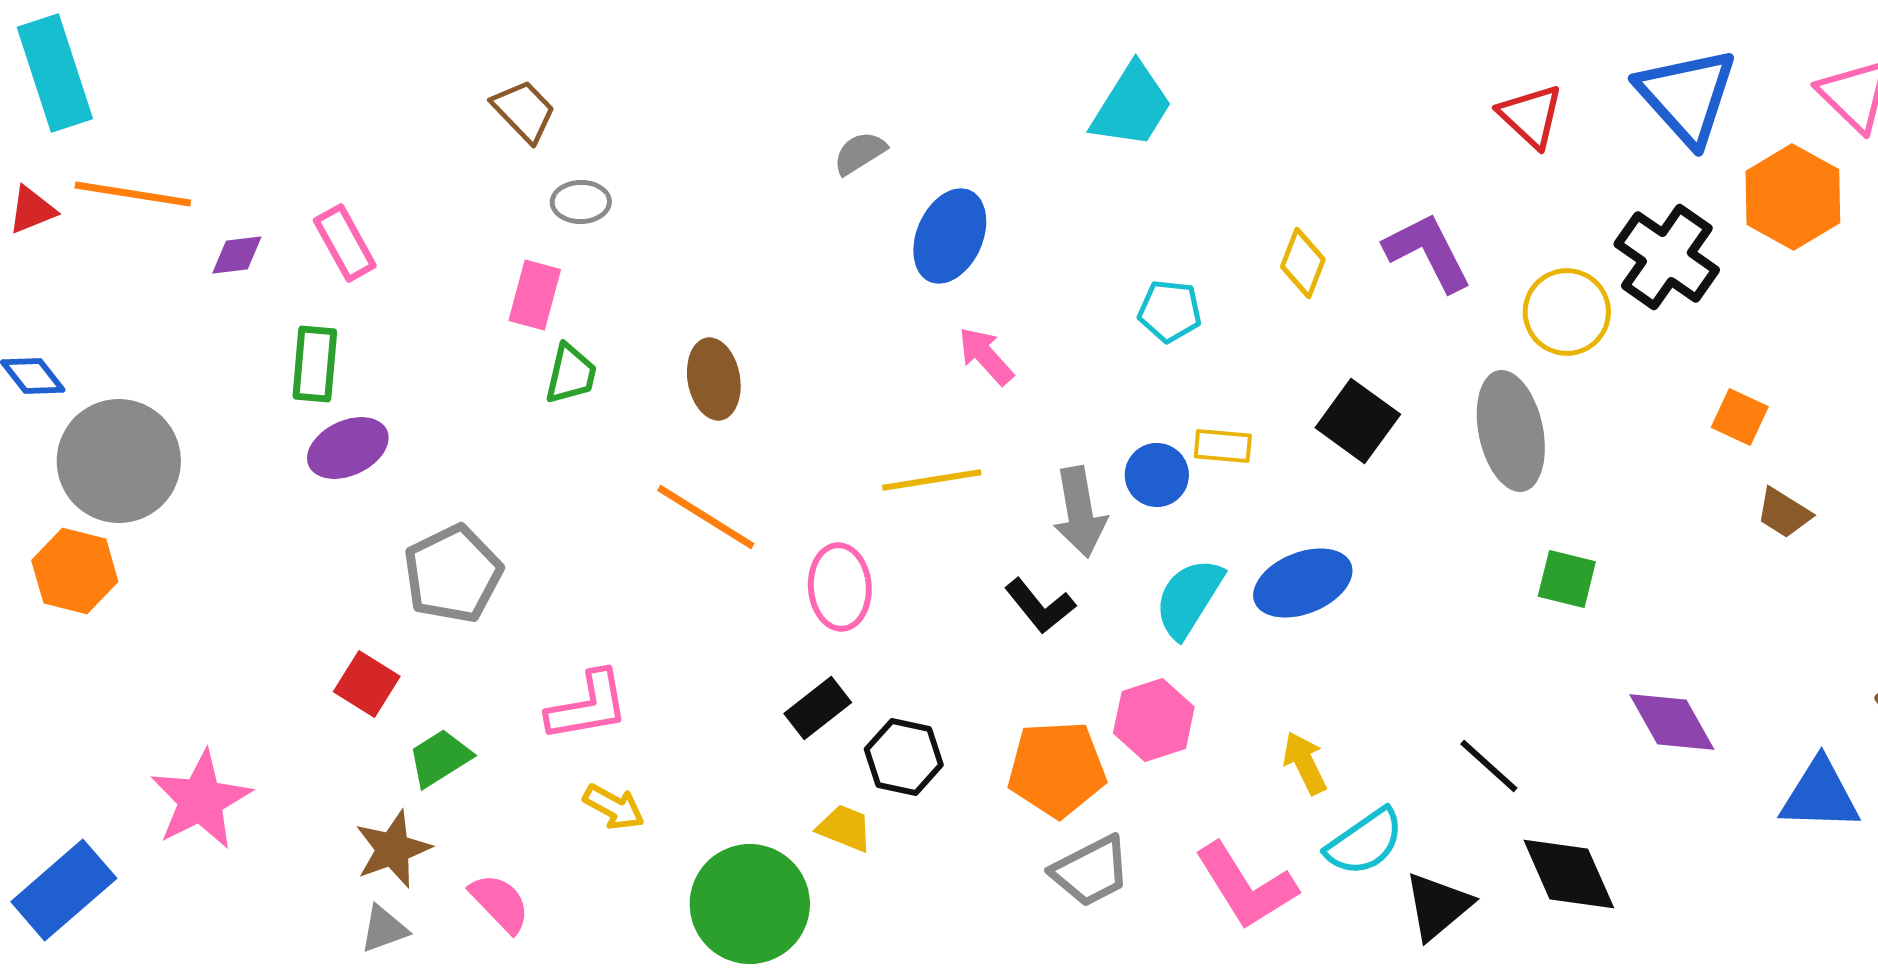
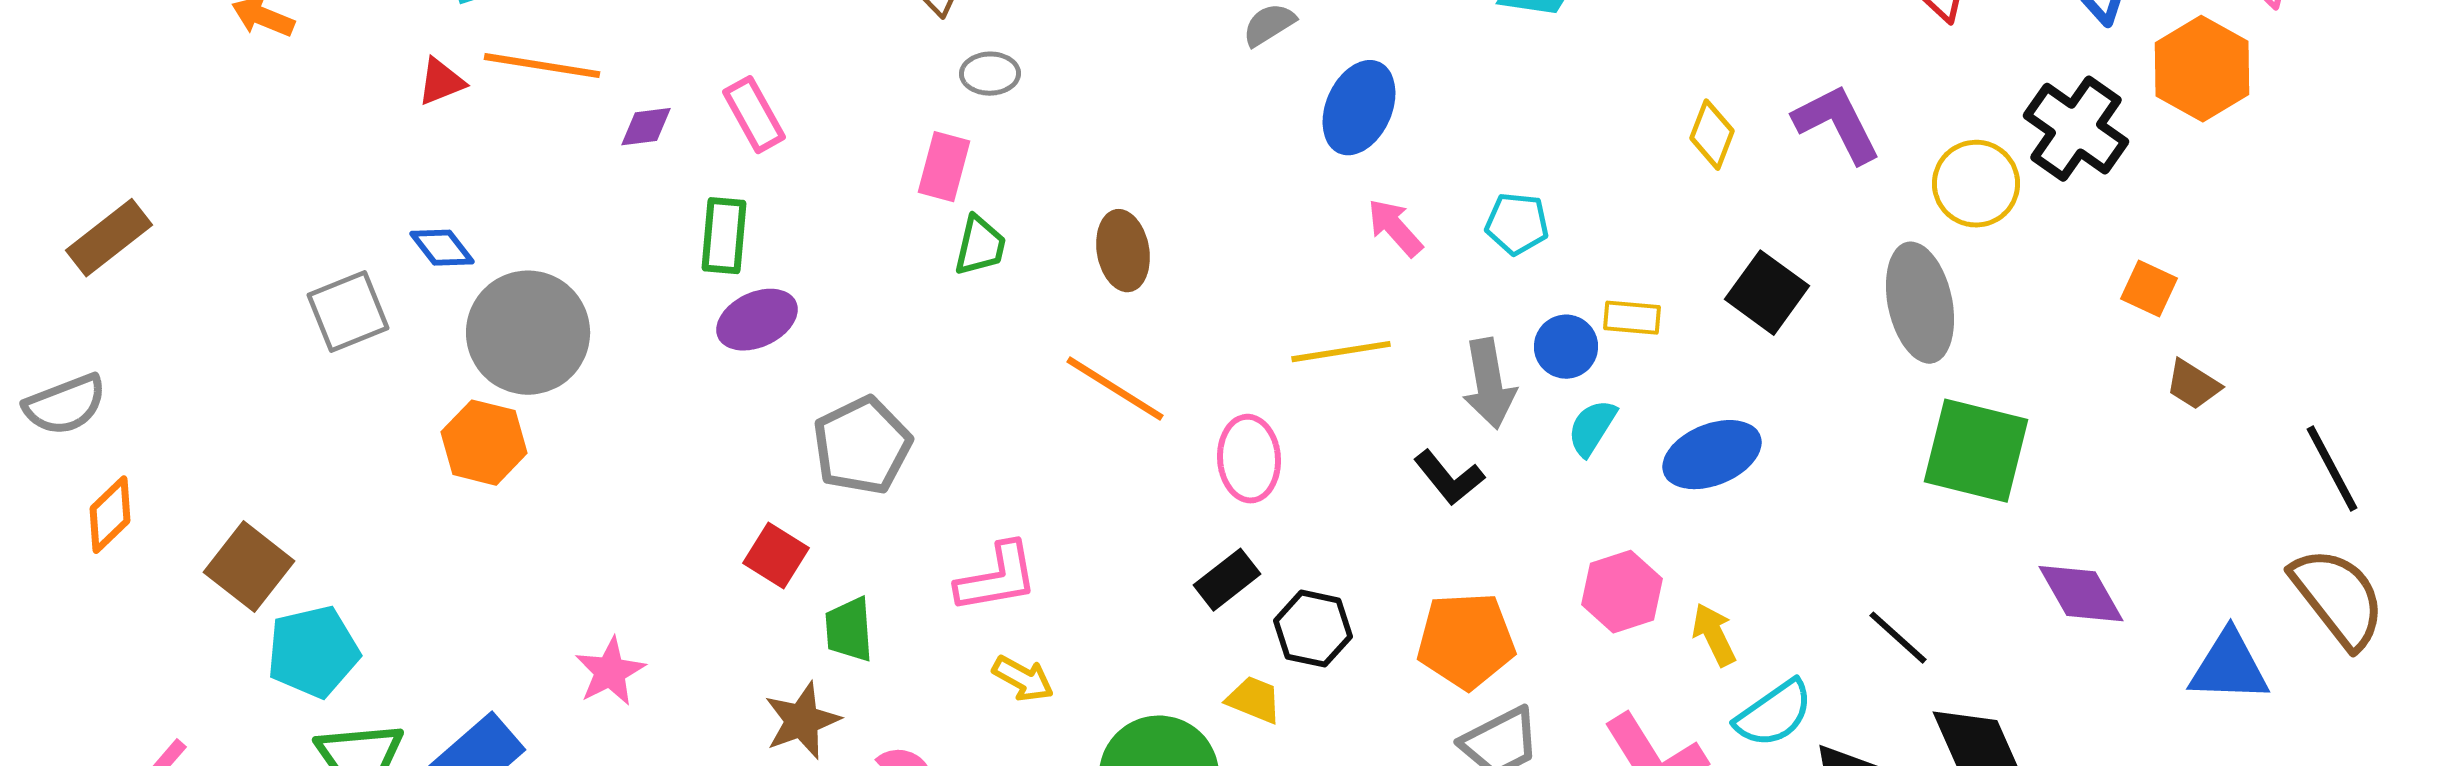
cyan pentagon: (1170, 311) -> (1517, 224), moved
green square: (1567, 579) -> (1976, 451), size x1.8
cyan semicircle: (1189, 598) -> (1592, 428), moved, size x0.7
pink hexagon: (1154, 720) -> (1622, 592), moved
green trapezoid: (440, 758) -> (849, 630), turned -62
pink star: (201, 800) -> (610, 672), size x0.7

